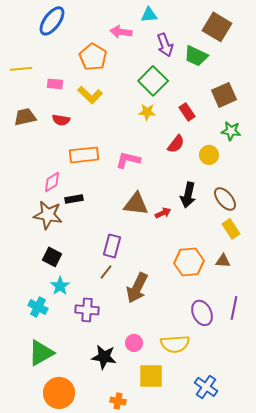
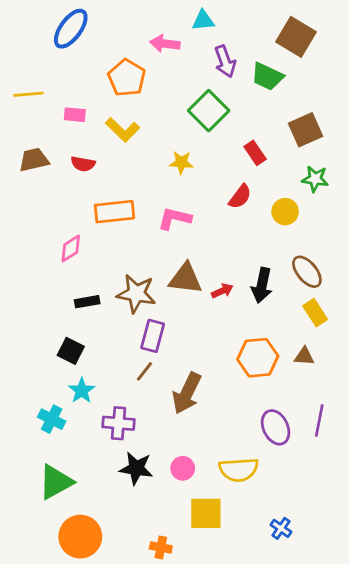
yellow star: (147, 112) -> (181, 162), moved
black arrow: (188, 195) -> (262, 285), moved
black rectangle: (74, 199) -> (87, 302), moved
brown star: (48, 215) -> (136, 294), moved
black star: (104, 357) -> (136, 468), moved
blue cross: (206, 387) -> (281, 528), size x0.7

